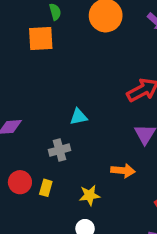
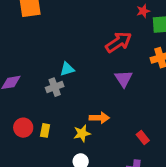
gray cross: (60, 150) -> (55, 87), moved
orange arrow: (123, 171) -> (99, 118), moved

